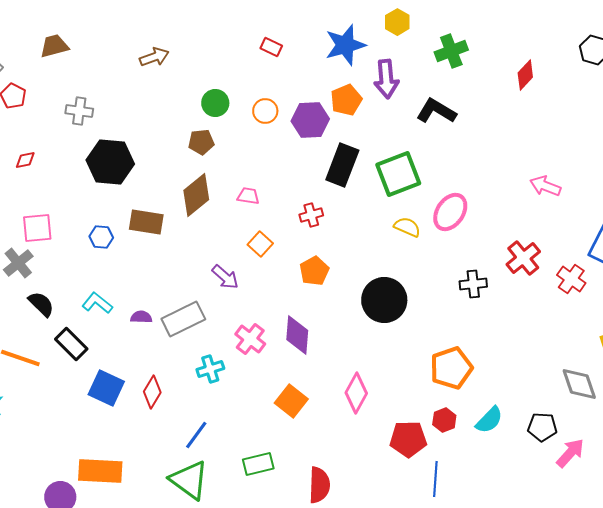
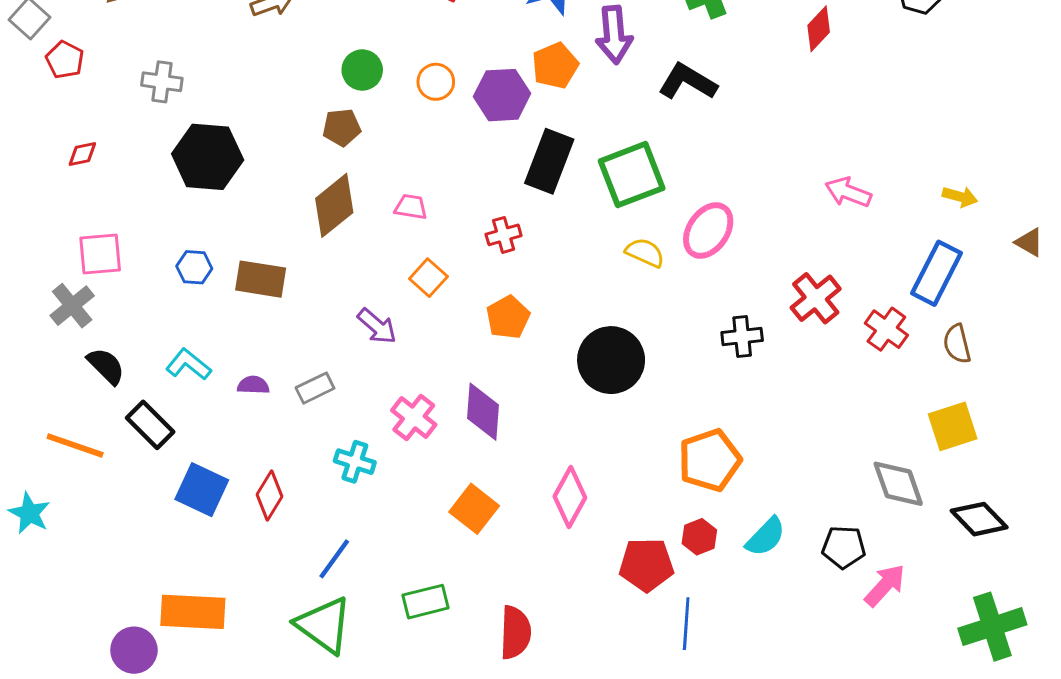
brown rectangle: (146, 222) -> (261, 279), moved
gray rectangle: (183, 319) -> (315, 388), size x0.6
cyan cross: (210, 369) -> (355, 462), turned 36

